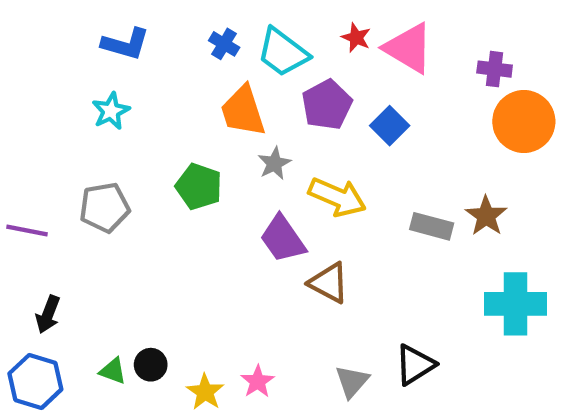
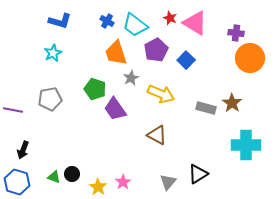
purple trapezoid: (283, 239) -> (115, 109), moved

